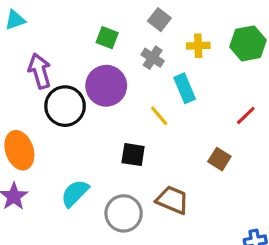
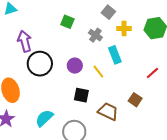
gray square: (159, 20) -> (108, 12), moved
purple circle: (106, 86) -> (75, 66), moved, size x0.6
brown trapezoid: (172, 200) -> (108, 111), moved

